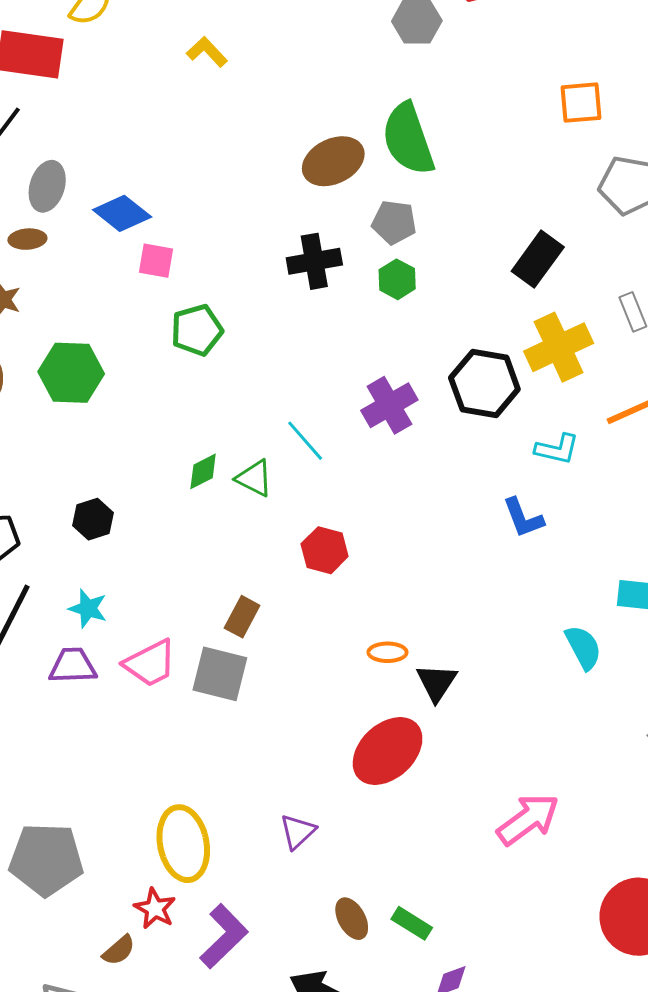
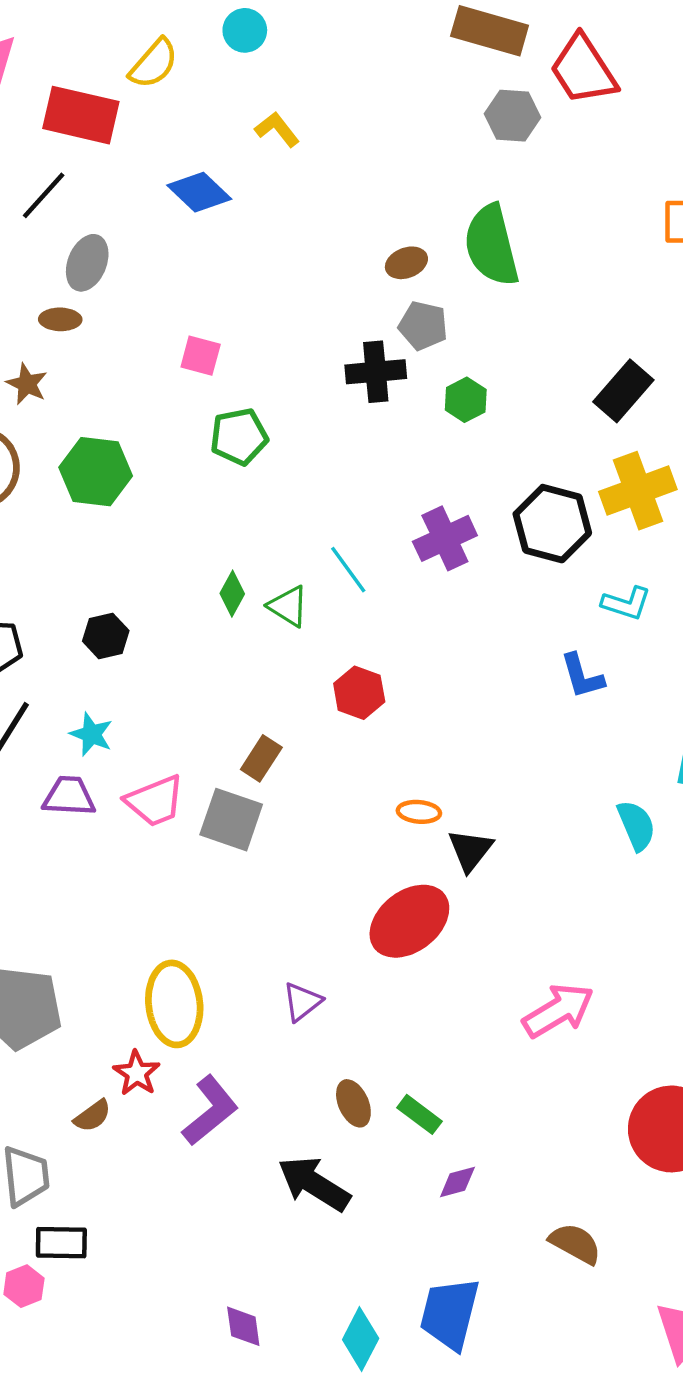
brown ellipse: (333, 161) -> (406, 263), size x0.6
blue diamond: (122, 213) -> (199, 192), moved
gray pentagon: (394, 222) -> (423, 326), moved
green diamond: (203, 471) -> (232, 594), turned -39

